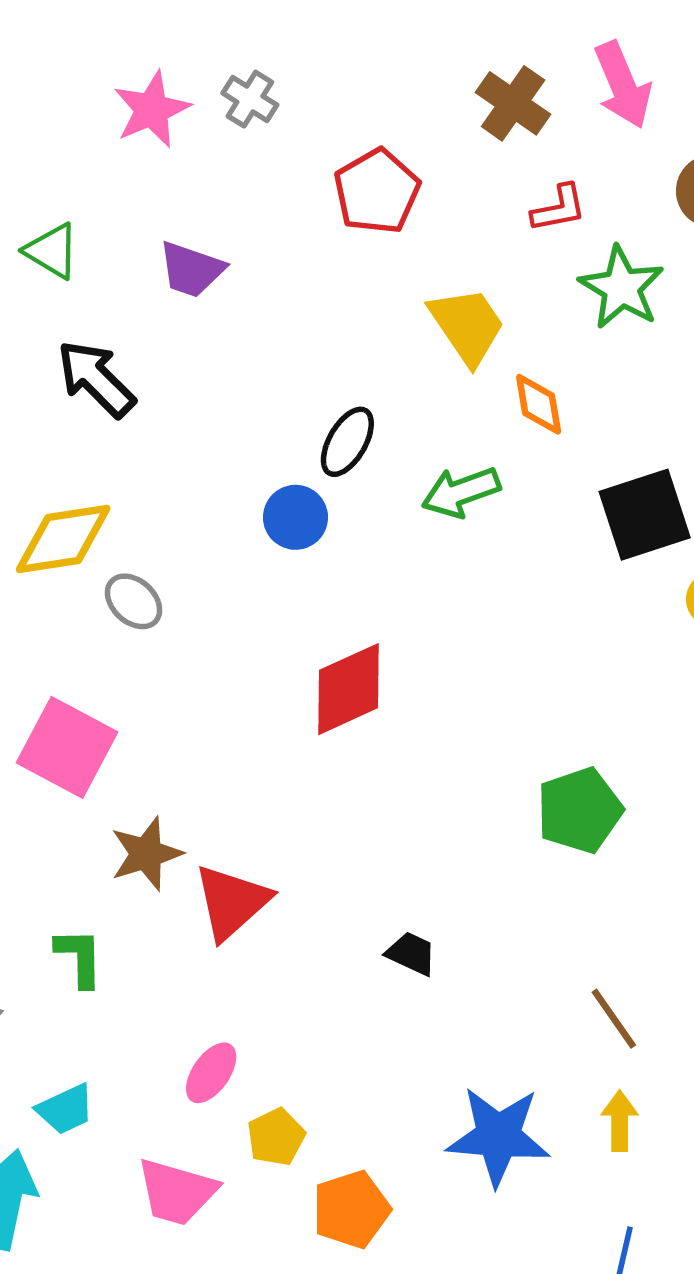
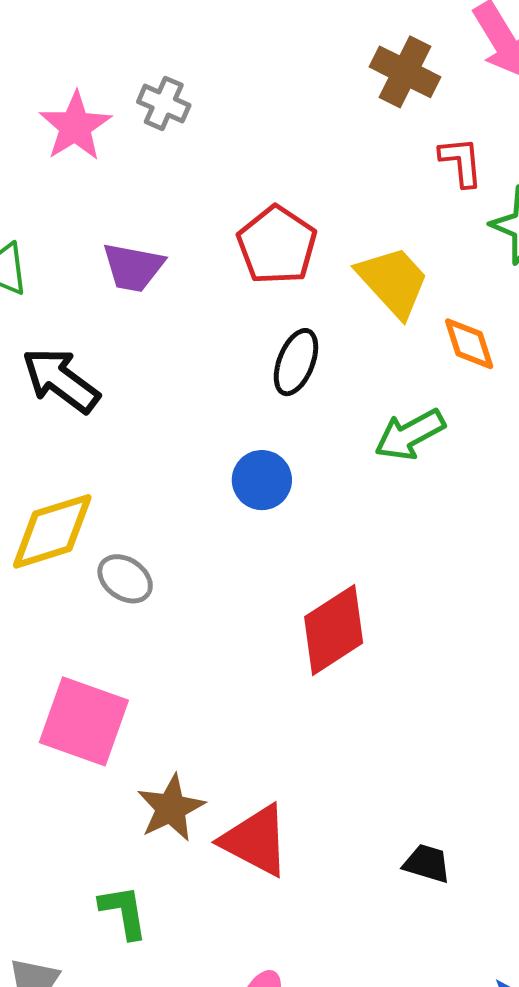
red pentagon: (377, 191) -> (277, 245), moved
red L-shape: (559, 208) -> (461, 162), turned -76
black ellipse: (347, 442) -> (296, 362), moved
red triangle: (232, 902) -> (256, 841), turned -42

